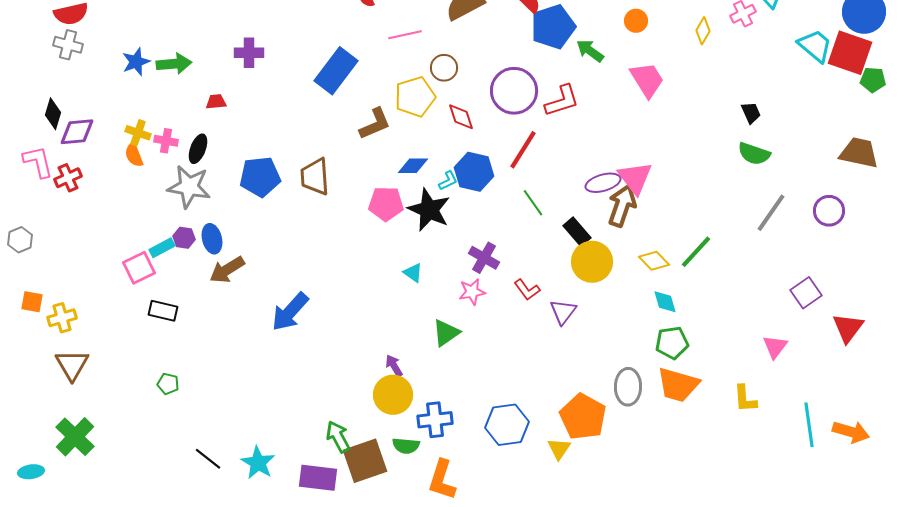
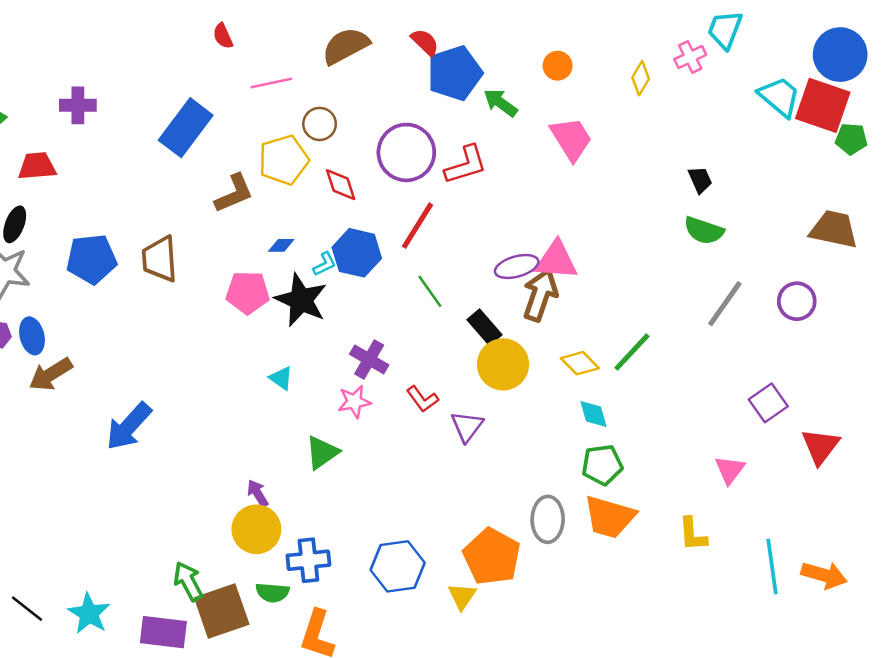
red trapezoid: (216, 102) -> (37, 166), size x1.5
blue diamond: (413, 166) -> (281, 245), size x0.7
pink triangle: (635, 178) -> (556, 260), turned -48

